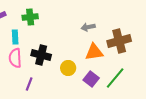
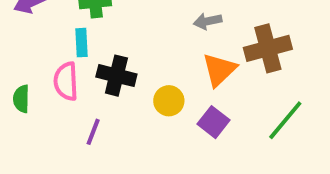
cyan rectangle: (15, 37) -> (82, 43), moved
orange triangle: (94, 52) -> (219, 70), turned -36
green line: (115, 78) -> (285, 120), moved

